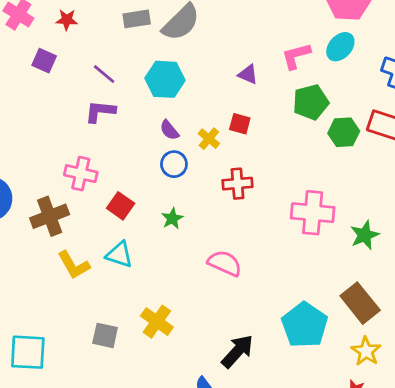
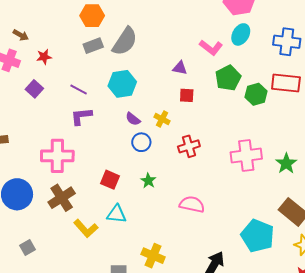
pink L-shape: (296, 56) -> (211, 48), turned -115
purple square: (44, 61) -> (34, 89), turned 30
red square: (240, 124) -> (187, 95), moved
pink cross: (81, 174) -> (57, 156), moved, size x1.4

